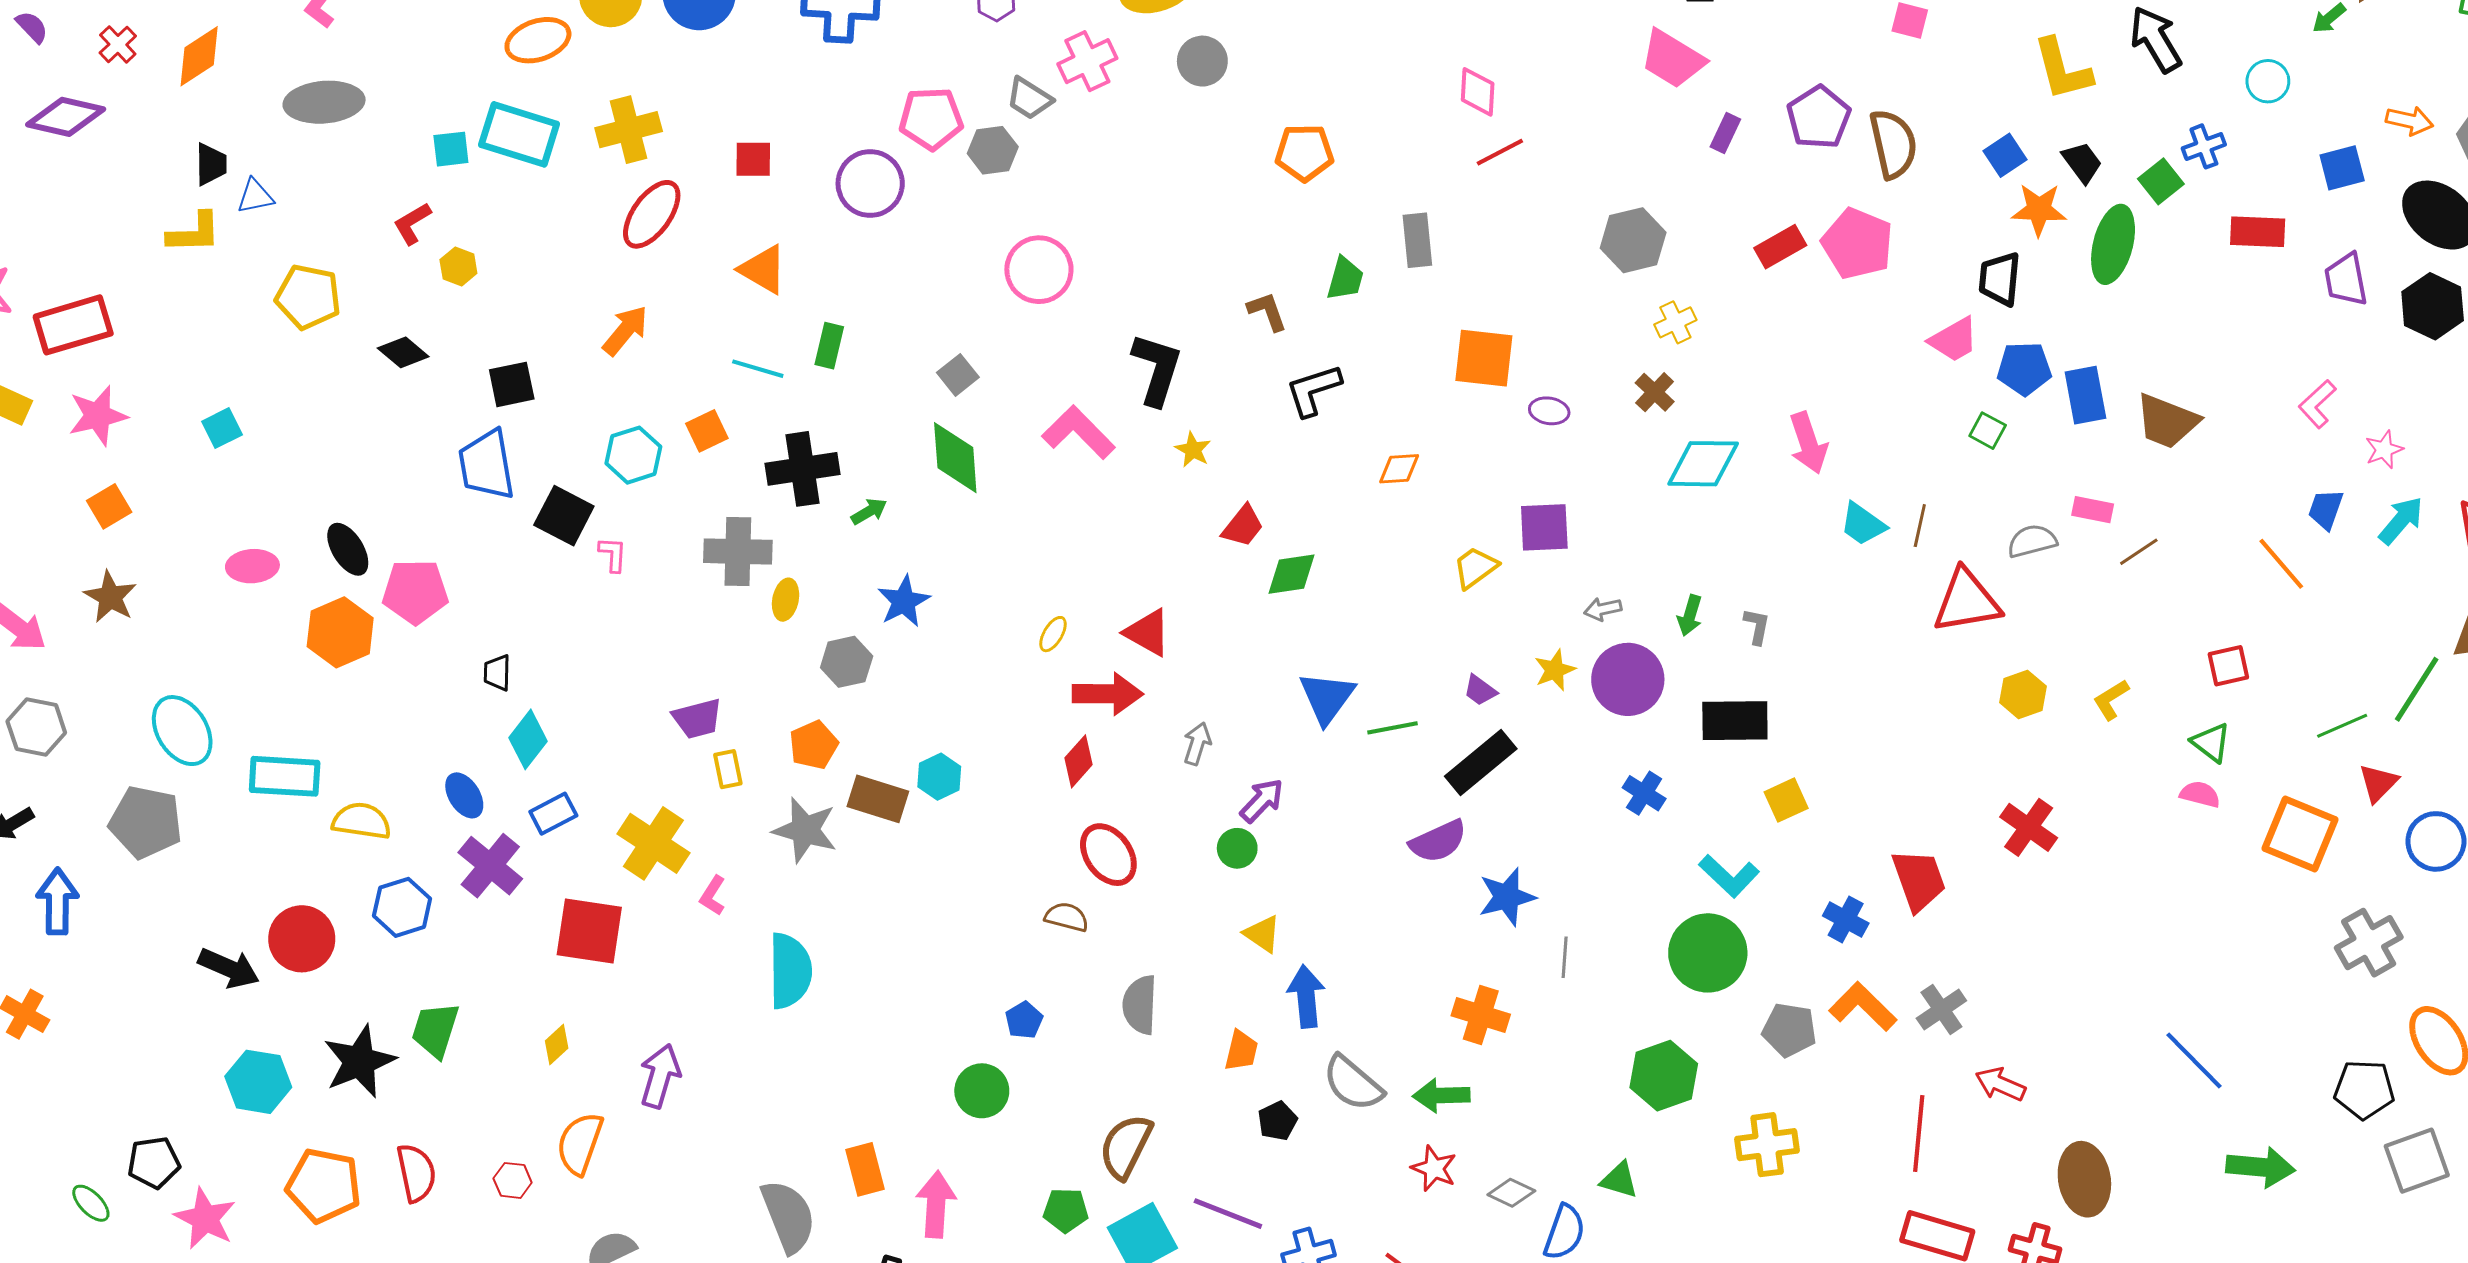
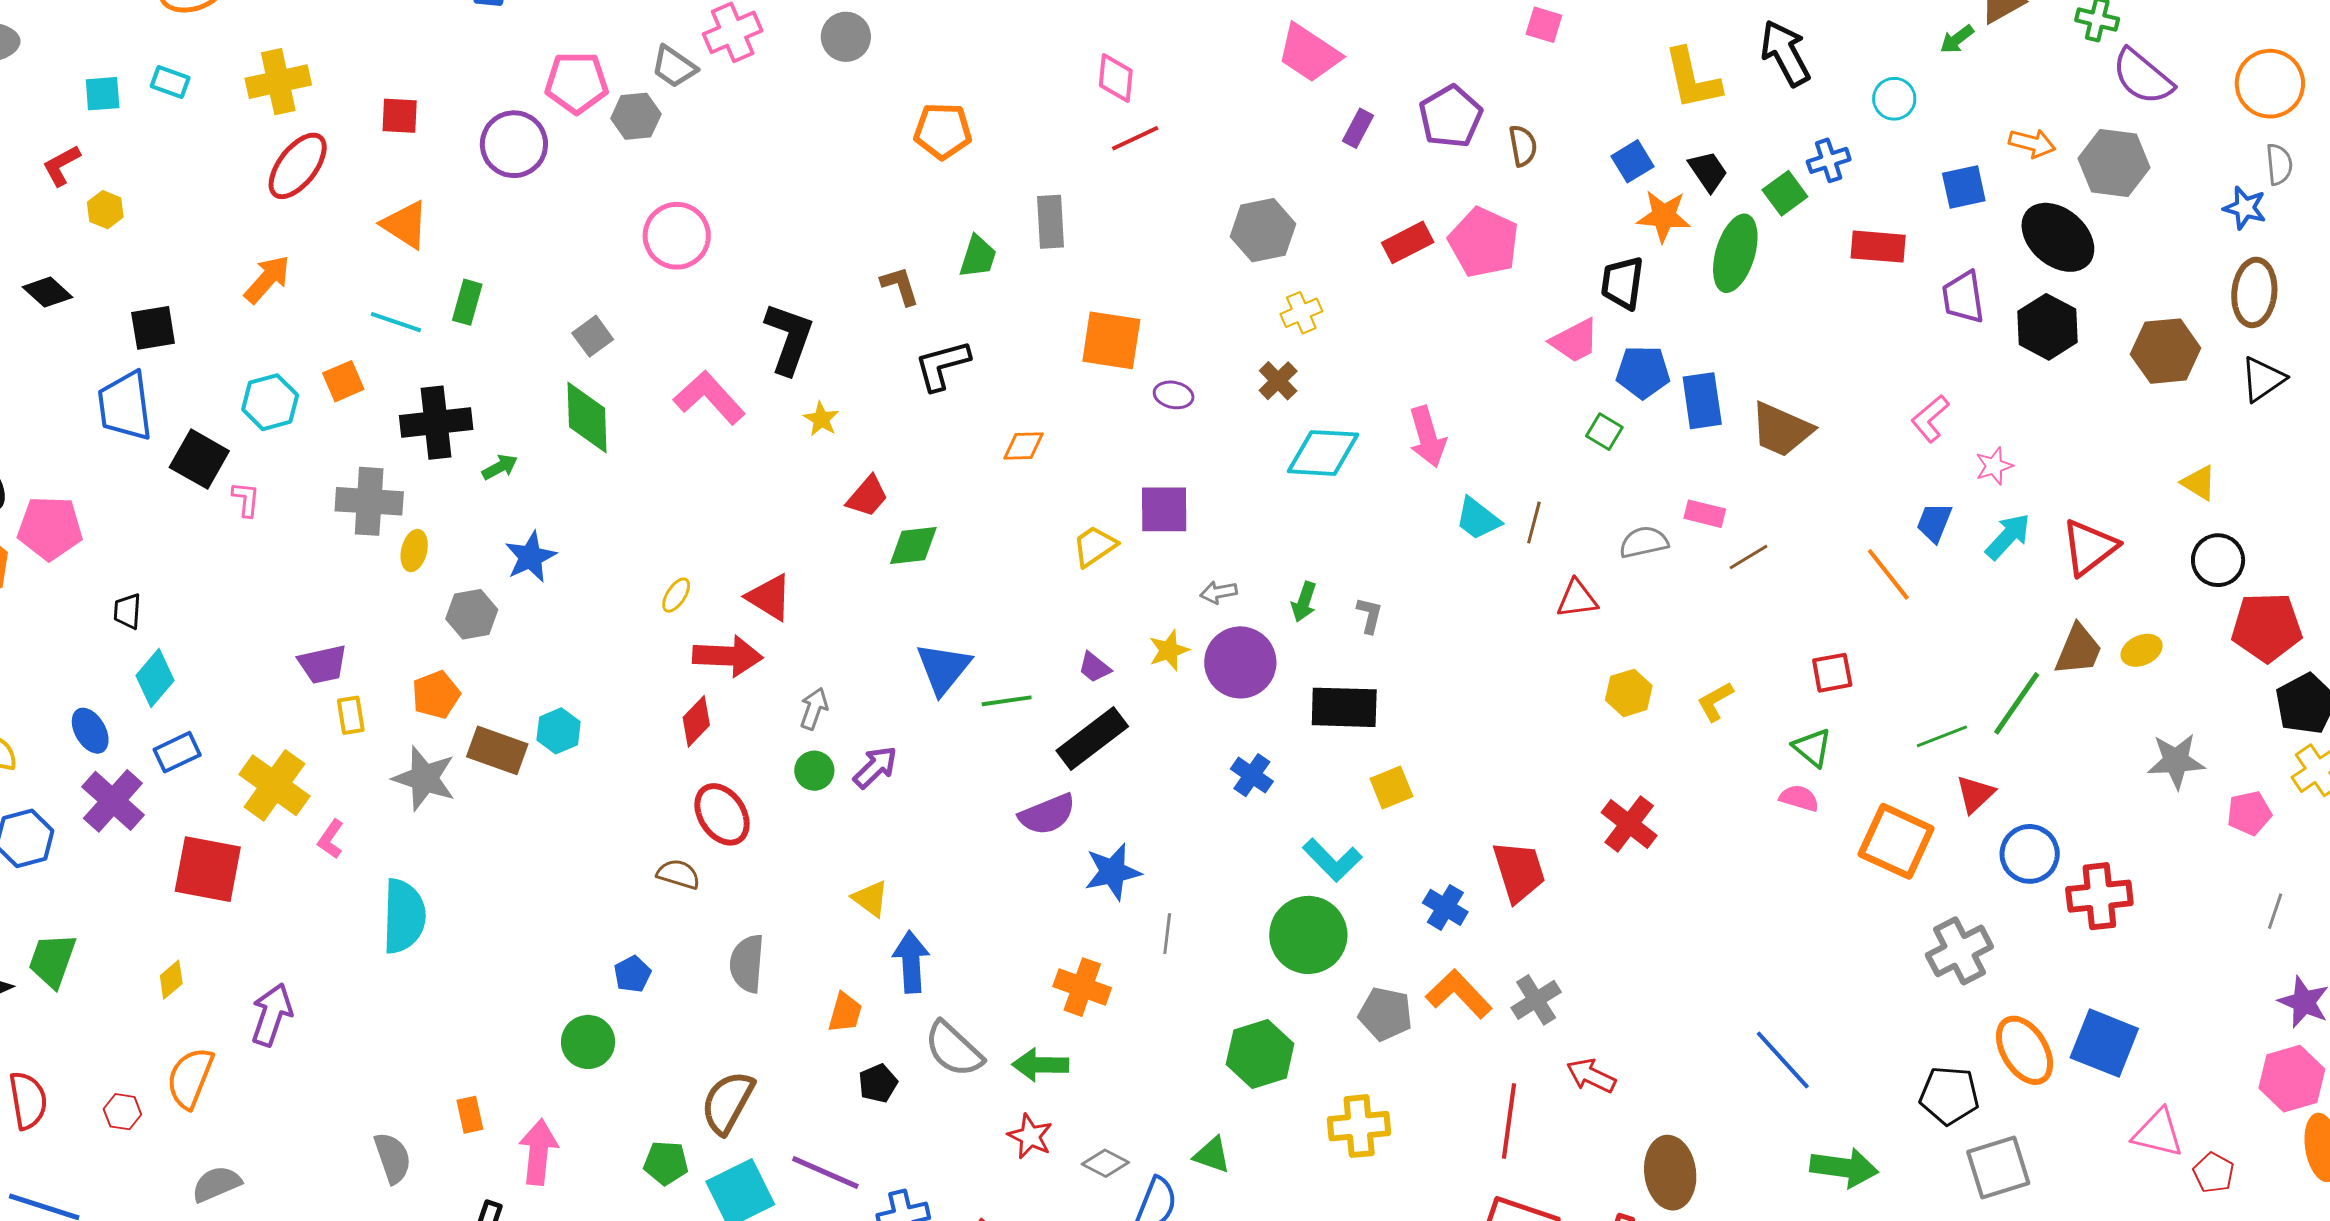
cyan rectangle: (519, 134) -> (170, 82), size x0.5
brown semicircle: (1893, 144) -> (1523, 146), size x0.6
red triangle: (1967, 601) -> (1577, 599), size x0.6
green circle: (1237, 848) -> (814, 771), moved
orange rectangle: (865, 1169) -> (470, 1115), size x0.7
gray semicircle: (788, 1216) -> (393, 1158), size x0.7

